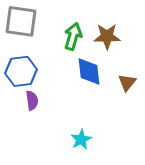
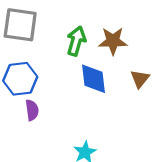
brown triangle: (127, 82) -> (140, 79), moved

